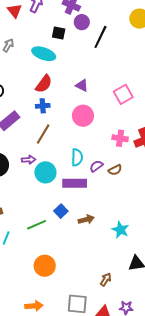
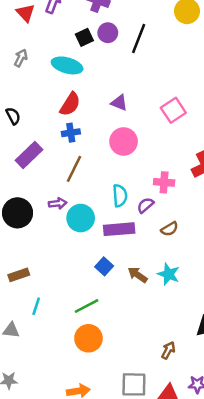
purple circle: (82, 22) -> (108, 33), moved
black square: (59, 33) -> (84, 37), turned -32
pink cross: (120, 138) -> (164, 182), moved
brown semicircle: (115, 170) -> (170, 229), moved
brown arrow: (86, 219) -> (138, 275), turned -126
green line: (37, 225) -> (87, 306), moved
cyan star: (120, 230) -> (169, 274), moved

